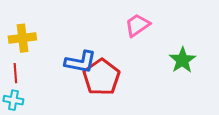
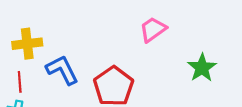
blue L-shape: (80, 62) -> (62, 70), moved, turned -128

